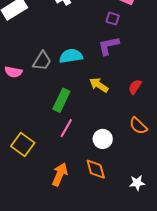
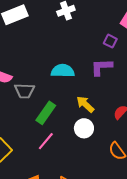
gray trapezoid: (42, 61) -> (25, 91), moved, turned 50
white circle: (103, 139) -> (84, 128), moved

